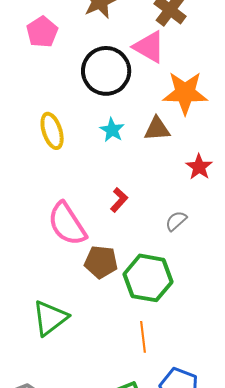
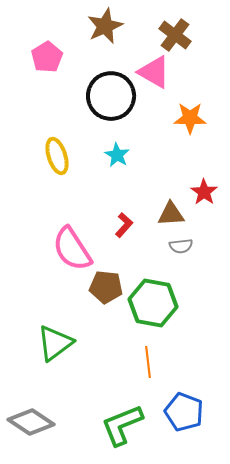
orange star: (185, 93) -> (190, 118), size x0.7
brown triangle: (157, 129) -> (171, 214), moved
gray semicircle: (176, 221) -> (181, 246), turned -145

